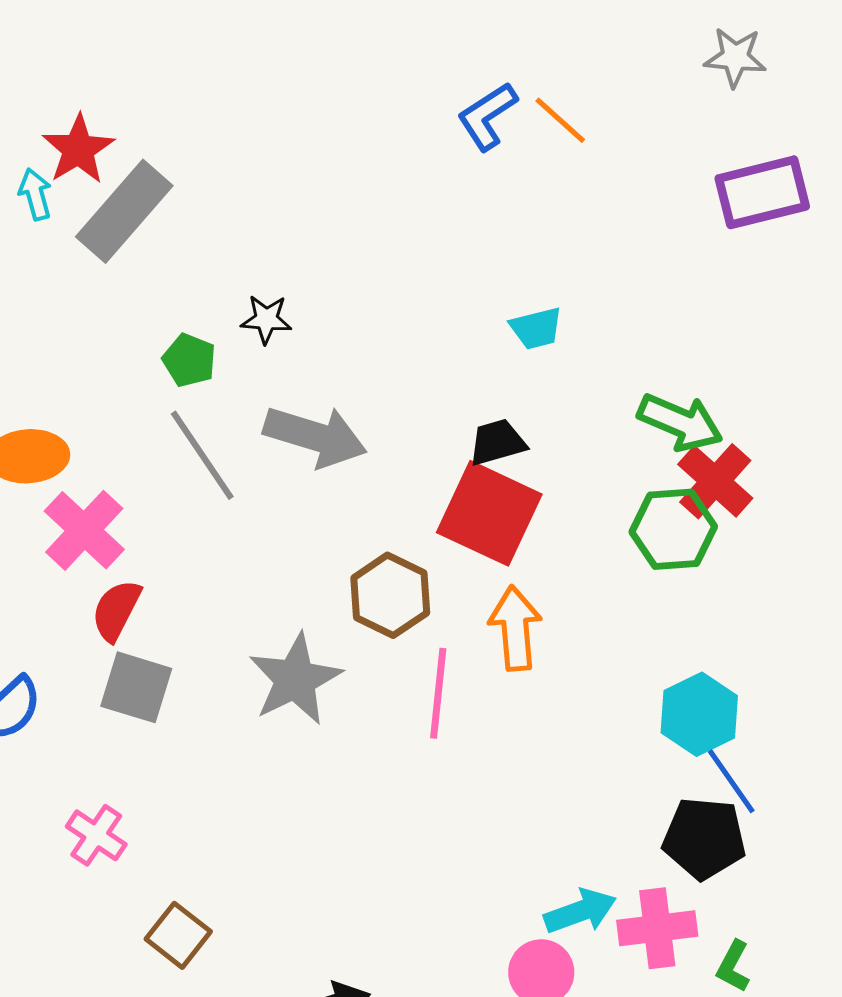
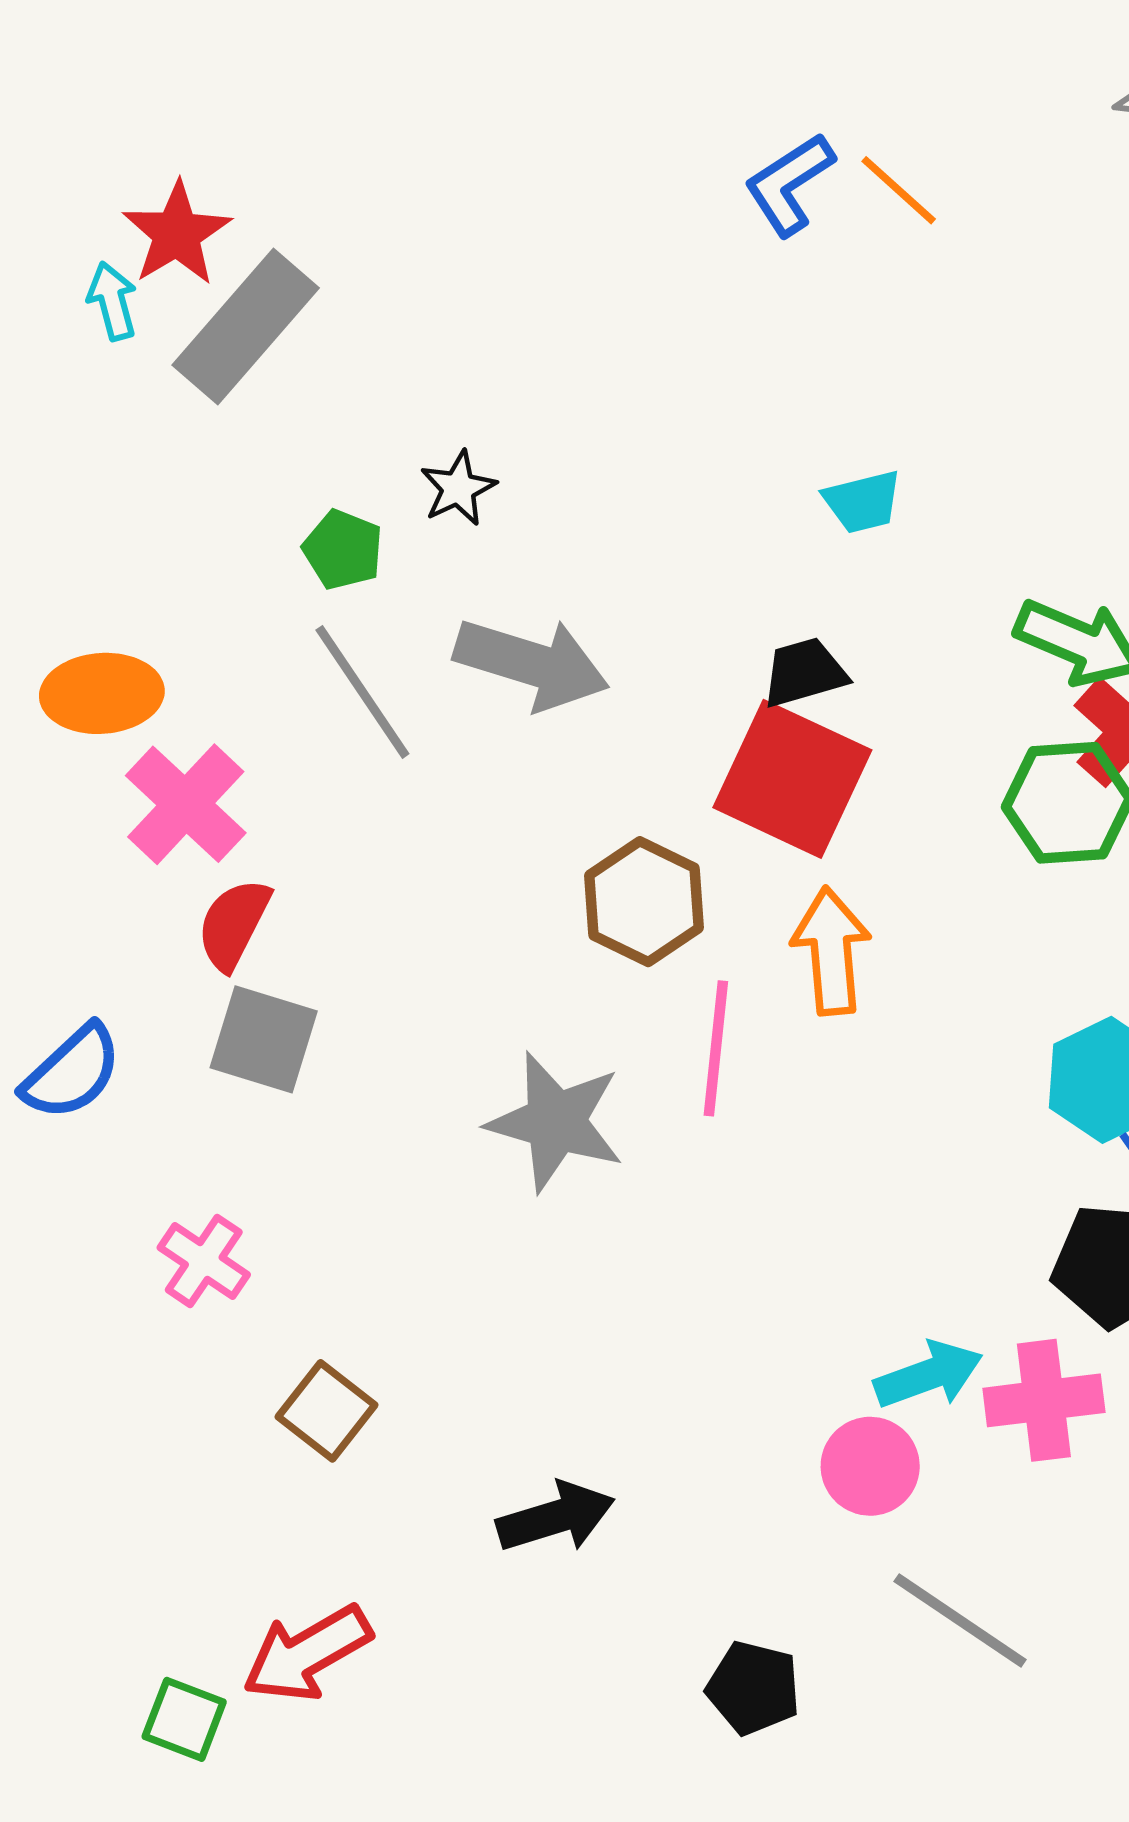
black star: (266, 319) -> (458, 488), turned -30
gray star: (295, 679) -> (556, 1122), moved, turned -30

